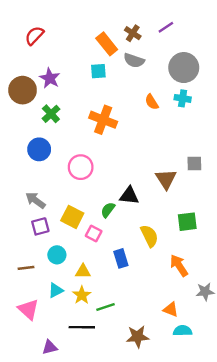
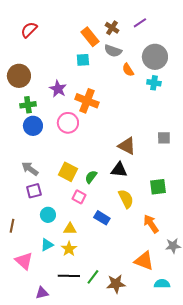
purple star: (50, 78) -> (58, 89), moved
orange semicircle: (152, 102) -> (128, 70), moved
green cross: (51, 114) -> (28, 105), moved, turned 35
pink circle: (81, 167) -> (68, 123), moved
brown triangle: (166, 179) -> (127, 146), moved, turned -30
black triangle: (129, 196) -> (119, 170), moved
yellow square: (72, 217) -> (68, 172), moved
blue rectangle: (121, 258) -> (102, 218), turned -42
brown line: (26, 268) -> (12, 226), moved, turned -72
green line: (106, 307) -> (93, 277), moved, turned -35
orange triangle: (171, 309) -> (144, 261), size x1.5
cyan semicircle: (183, 331) -> (162, 284), moved

